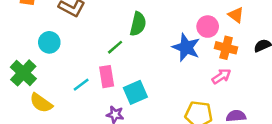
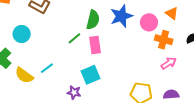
blue star: (186, 47) -> (121, 16), moved, turned 30
pink arrow: (221, 76) -> (169, 63), moved
pink rectangle: (107, 77) -> (95, 45), moved
yellow semicircle: (41, 103) -> (24, 75), moved

